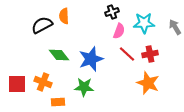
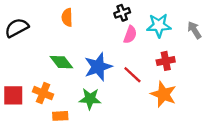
black semicircle: (42, 25) -> (17, 28), moved
red line: (127, 54) -> (132, 75), moved

